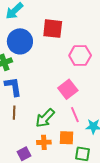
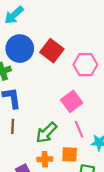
red square: (53, 29) -> (52, 51), moved, turned 30

